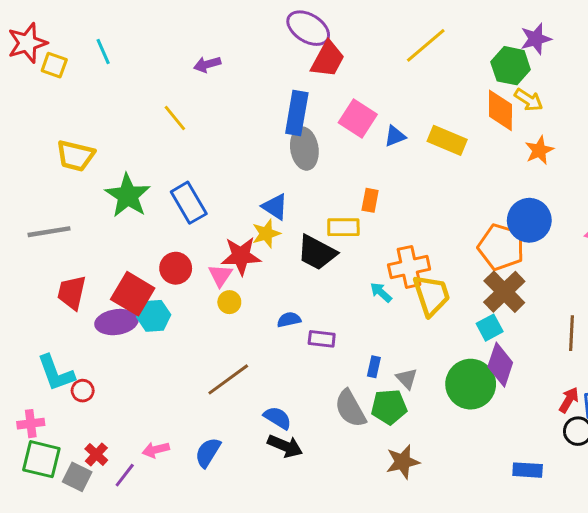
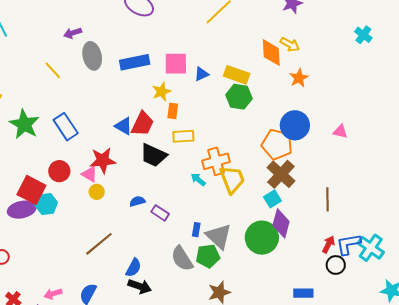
red trapezoid: (328, 59) -> (142, 124), moved
green hexagon: (511, 66) -> (239, 97), moved
blue rectangle: (297, 113) -> (135, 62), turned 72
pink square: (358, 119) -> (176, 64), turned -30
gray ellipse: (304, 149) -> (92, 56), moved
orange rectangle: (370, 200) -> (173, 111), moved
yellow rectangle: (343, 227) -> (183, 136), moved
yellow star: (266, 234) -> (162, 92), moved
pink triangle: (220, 275) -> (90, 174), turned -30
purple rectangle: (322, 339) -> (160, 213), turned 30
gray triangle: (407, 378) -> (219, 236), size x1.8
blue semicircle: (278, 418) -> (134, 268), turned 90

